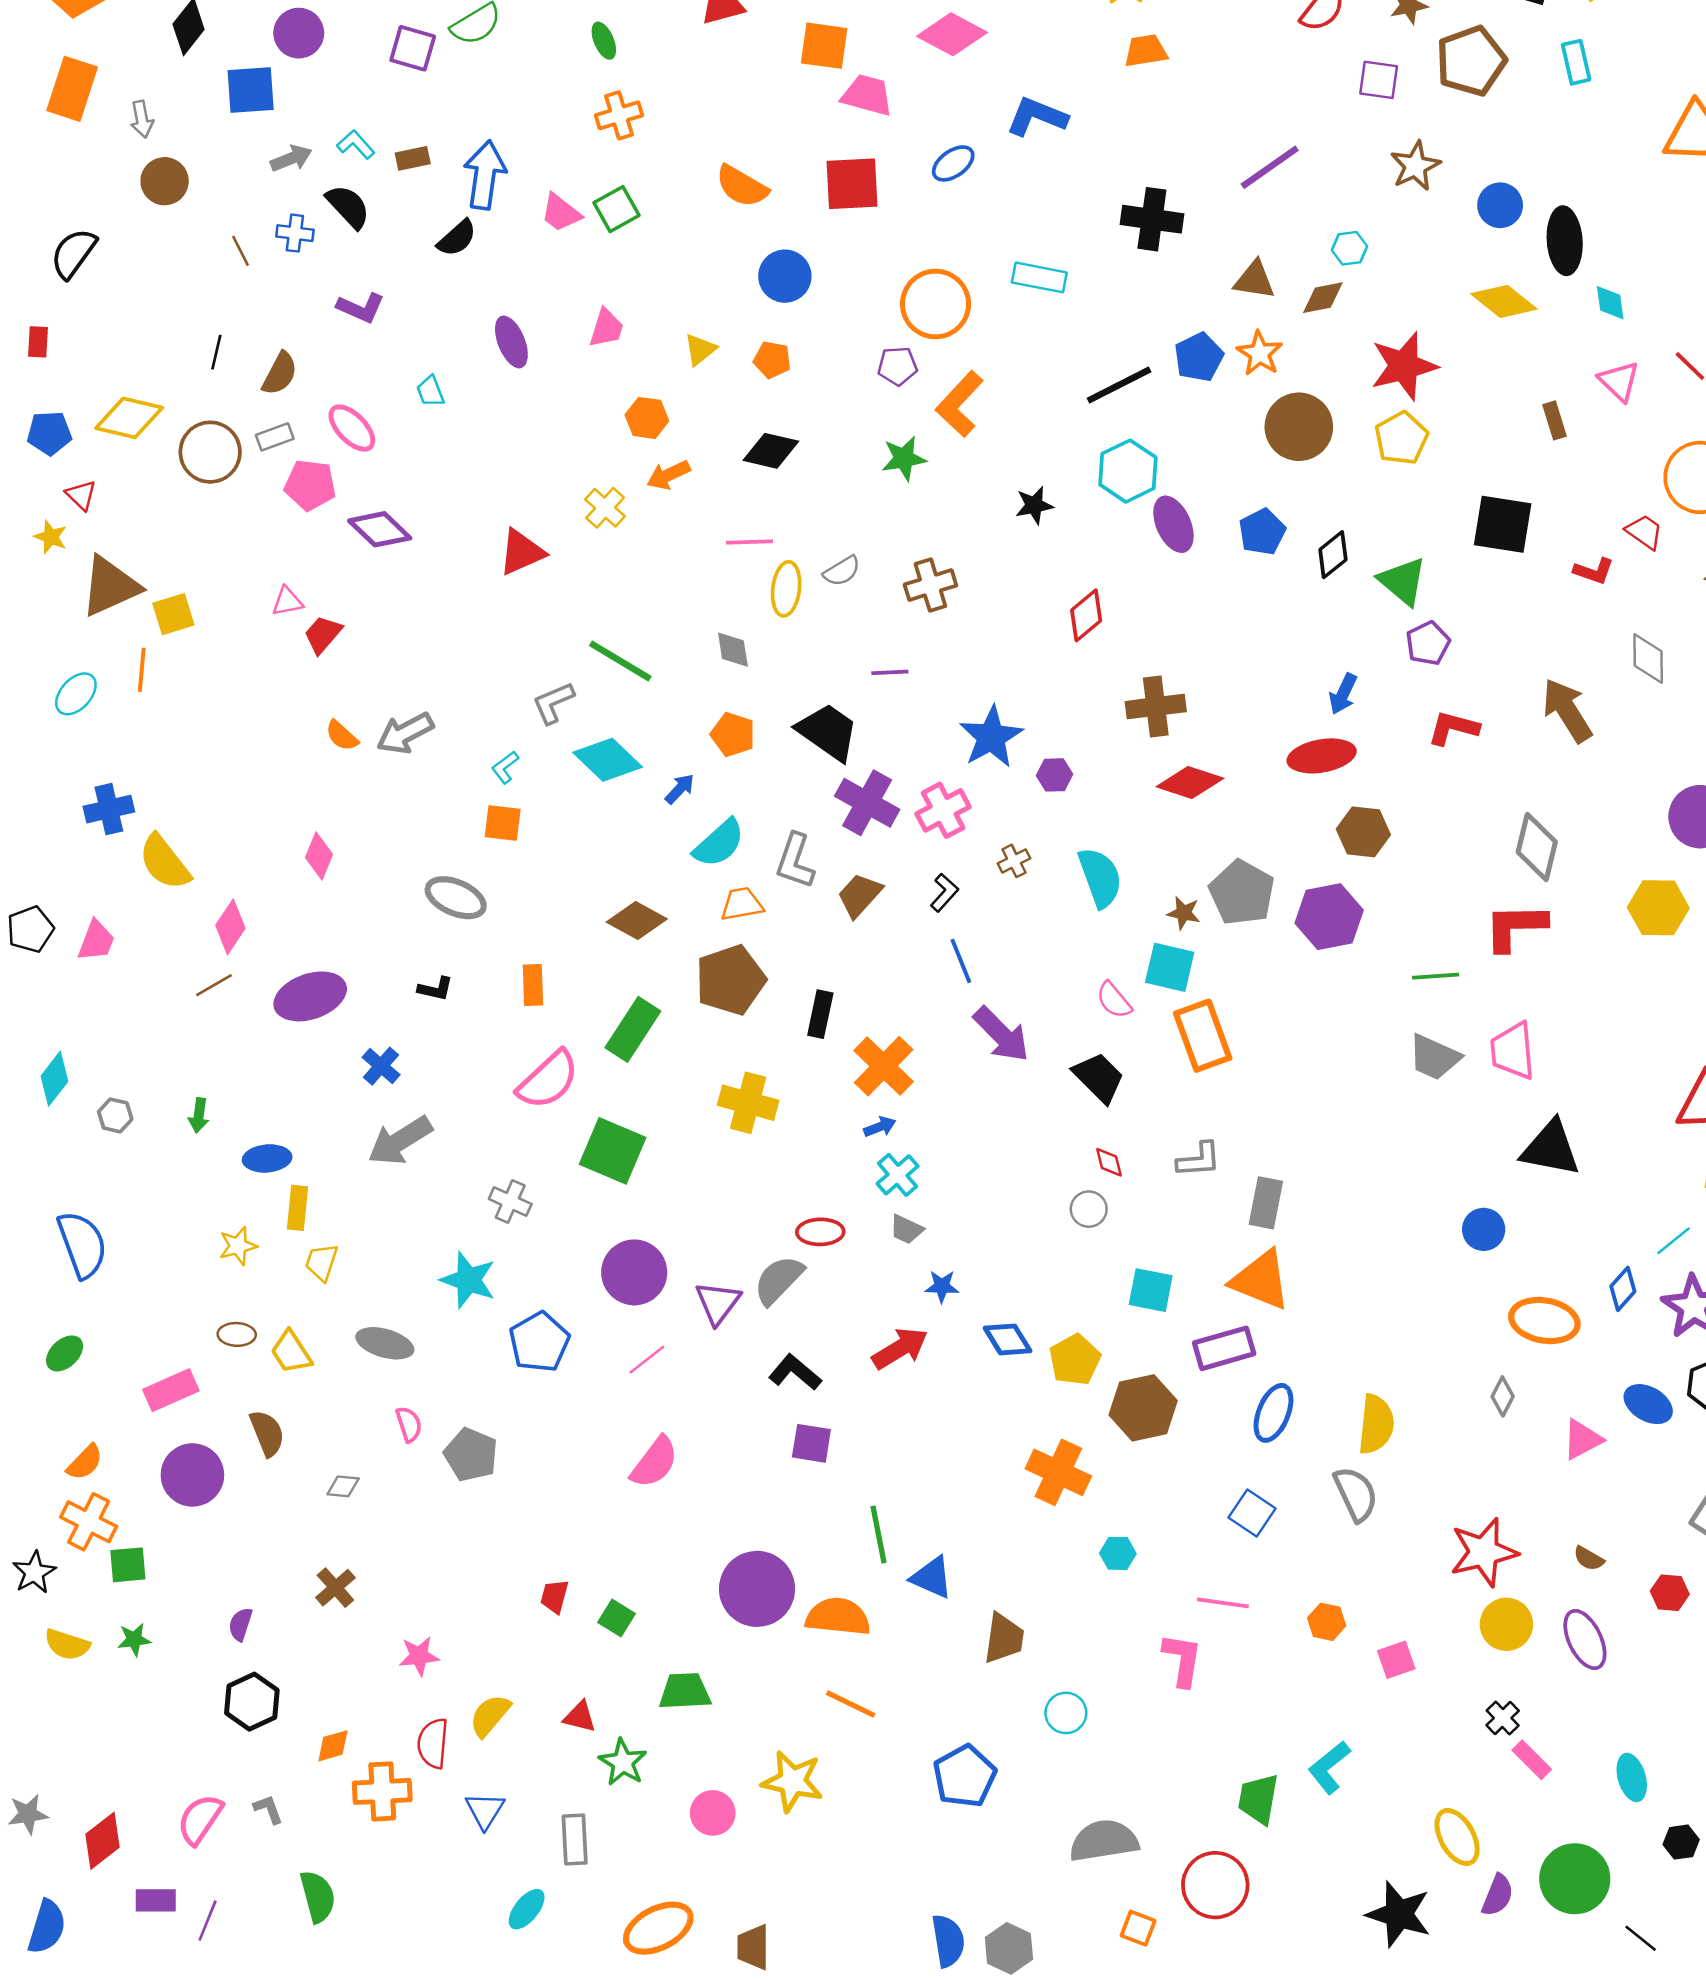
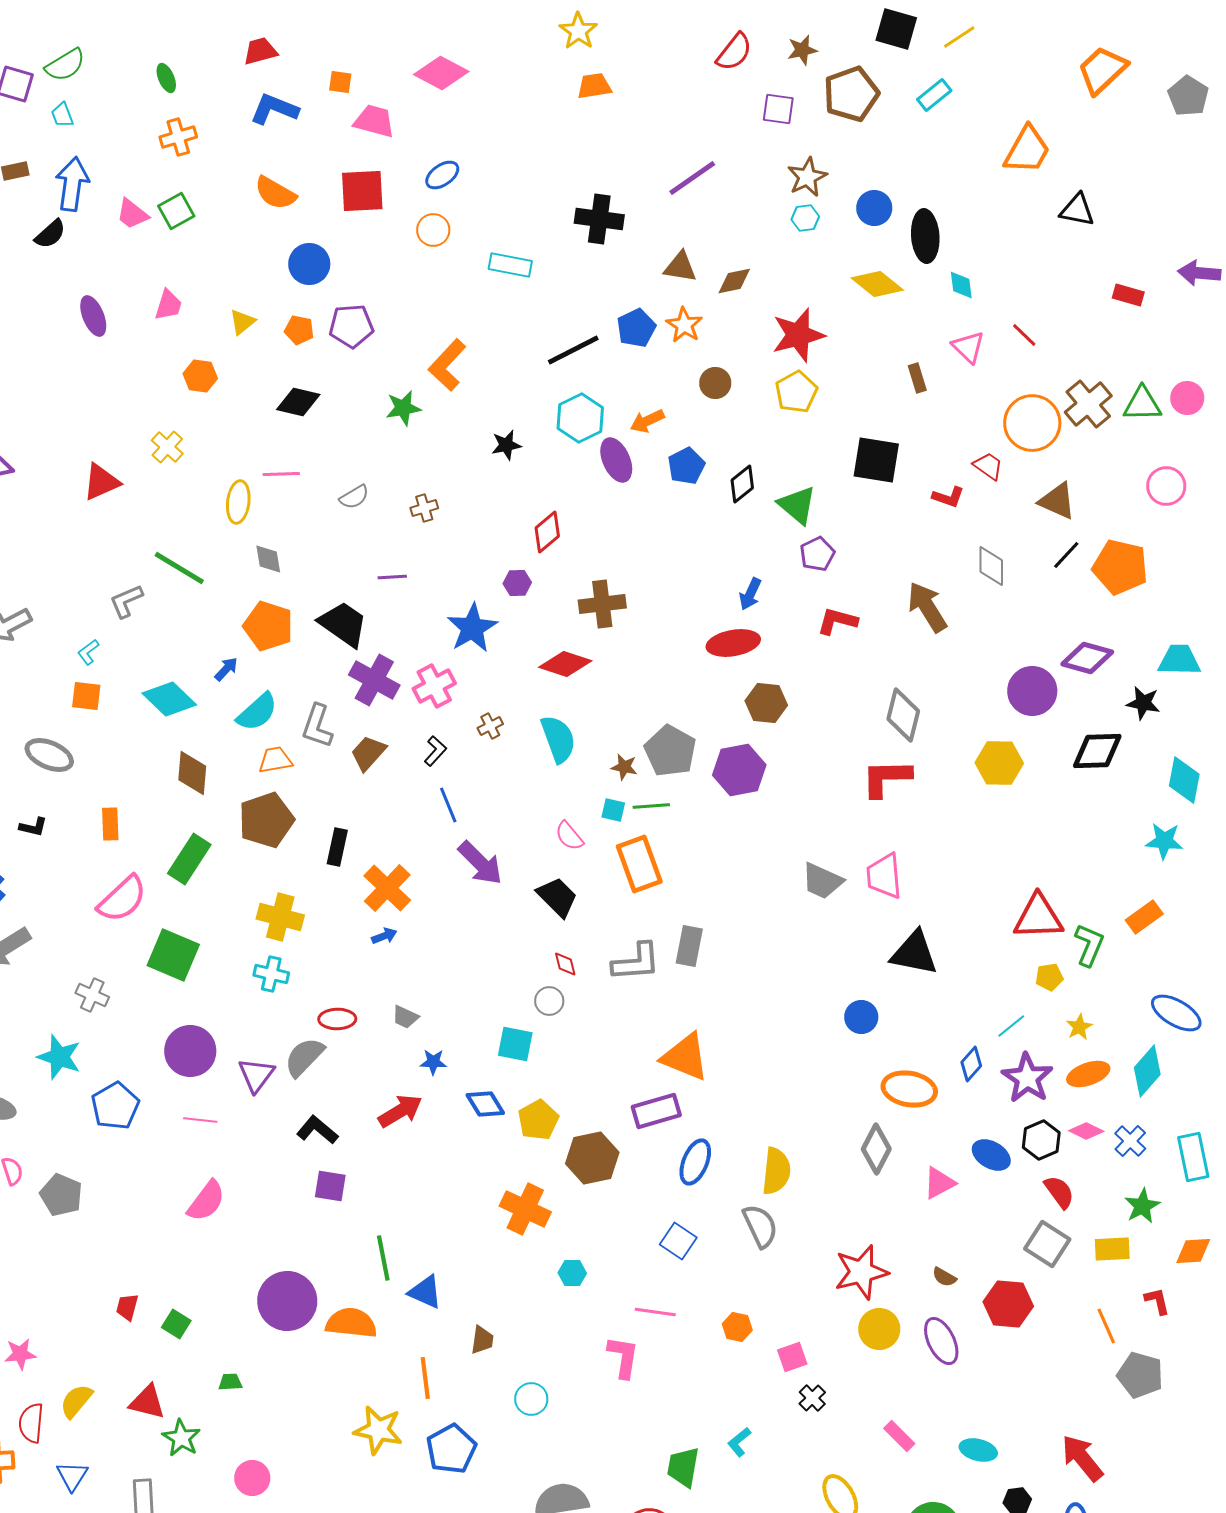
orange square: (824, 46) -> (340, 82), size x0.6
cyan rectangle: (1576, 62) -> (934, 95), turned 64
blue L-shape: (1037, 117) -> (274, 109), moved
cyan hexagon: (1349, 248) -> (805, 218), moved
orange circle: (935, 304) -> (433, 230), moved, size x0.6
purple pentagon: (898, 366) -> (351, 326), moved, size x1.4
cyan trapezoid: (430, 391) -> (62, 115), moved
brown circle: (1299, 427) -> (715, 383), size x0.6
orange arrow: (668, 475) -> (647, 421), moved
brown cross: (930, 585) -> (424, 508), size x0.7
yellow ellipse: (786, 589) -> (238, 502), moved
orange pentagon: (733, 734) -> (268, 626), size x1.4
cyan diamond: (608, 760) -> (169, 699), moved
purple hexagon: (1054, 775) -> (517, 583), moved
red diamond: (1190, 782) -> (565, 664), moved
brown diamond: (637, 920) -> (192, 773), turned 66
cyan square: (1170, 967) -> (613, 810), size x0.6
green line: (1436, 976) -> (651, 806), moved
gray L-shape: (1199, 1160) -> (636, 962), size x1.4
cyan cross: (898, 1175) -> (271, 974), moved, turned -36
gray rectangle: (1266, 1203) -> (689, 946), moved
cyan square: (1151, 1290) -> (515, 1044), moved
pink line: (647, 1360) -> (200, 1120), turned 44
gray diamond: (1503, 1396) -> (876, 1149), size x1.6
red hexagon: (1670, 1593) -> (1008, 1304), size x1.6
brown trapezoid: (1004, 1638) -> (482, 1340), size x0.7
green trapezoid: (685, 1691) -> (230, 1382), size x0.6
orange line: (851, 1704) -> (425, 1378), moved, turned 57
red triangle: (580, 1717) -> (147, 1402), size x1.4
black cross: (1503, 1718) -> (812, 1398), moved
cyan L-shape: (1329, 1767) -> (739, 1442), size x0.7
cyan ellipse: (1632, 1777) -> (978, 1450), turned -60
yellow star: (792, 1781) -> (378, 1430), moved

